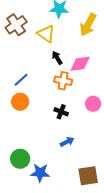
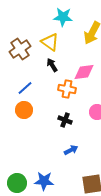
brown cross: (16, 25) -> (20, 49), moved
black arrow: (57, 58) -> (52, 65), moved
green circle: (20, 159) -> (17, 183), moved

